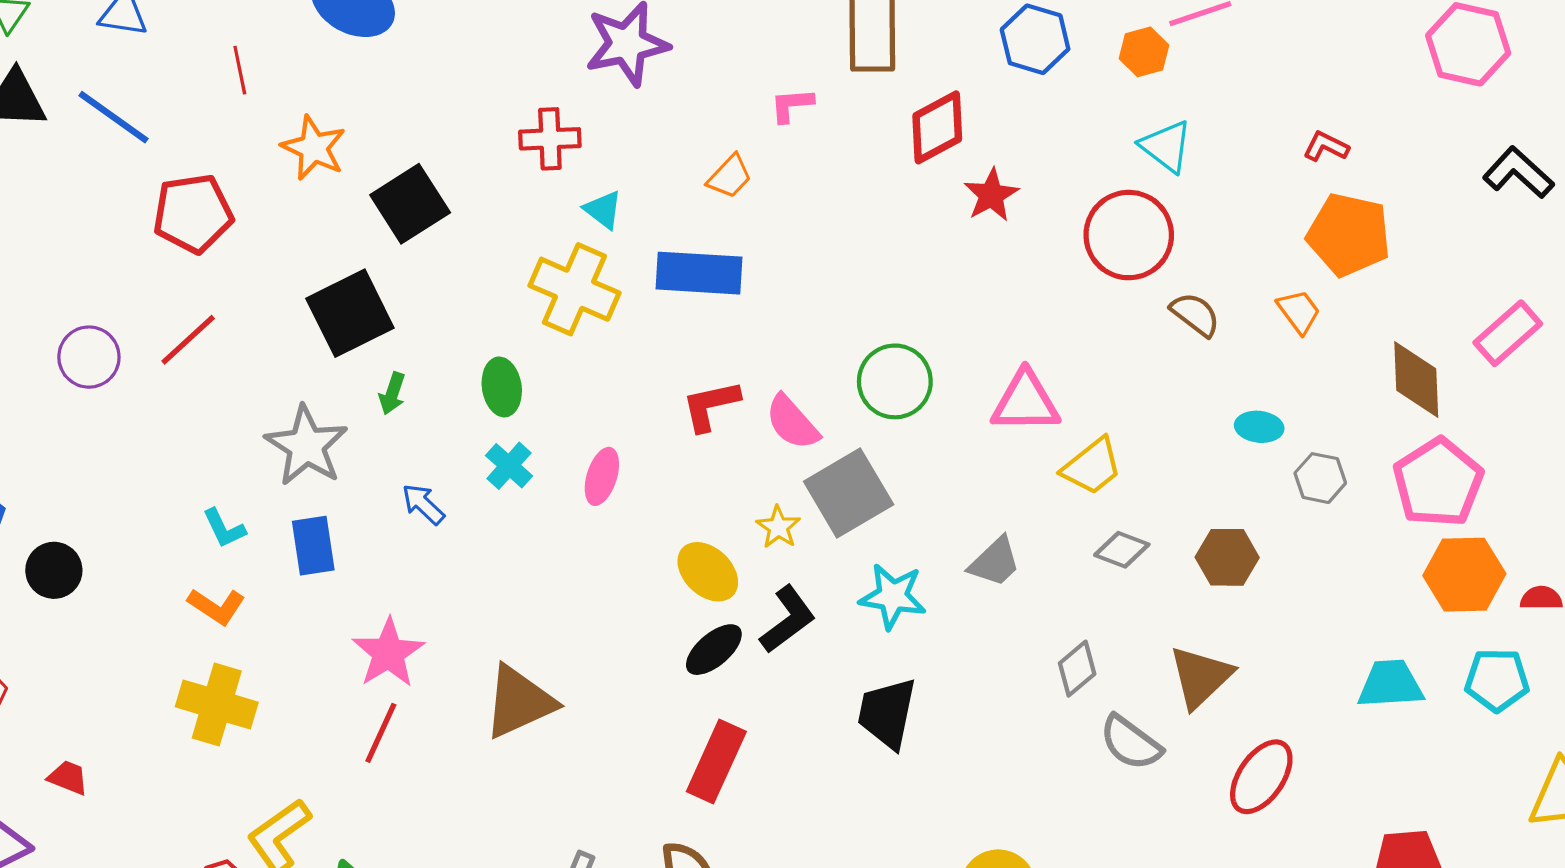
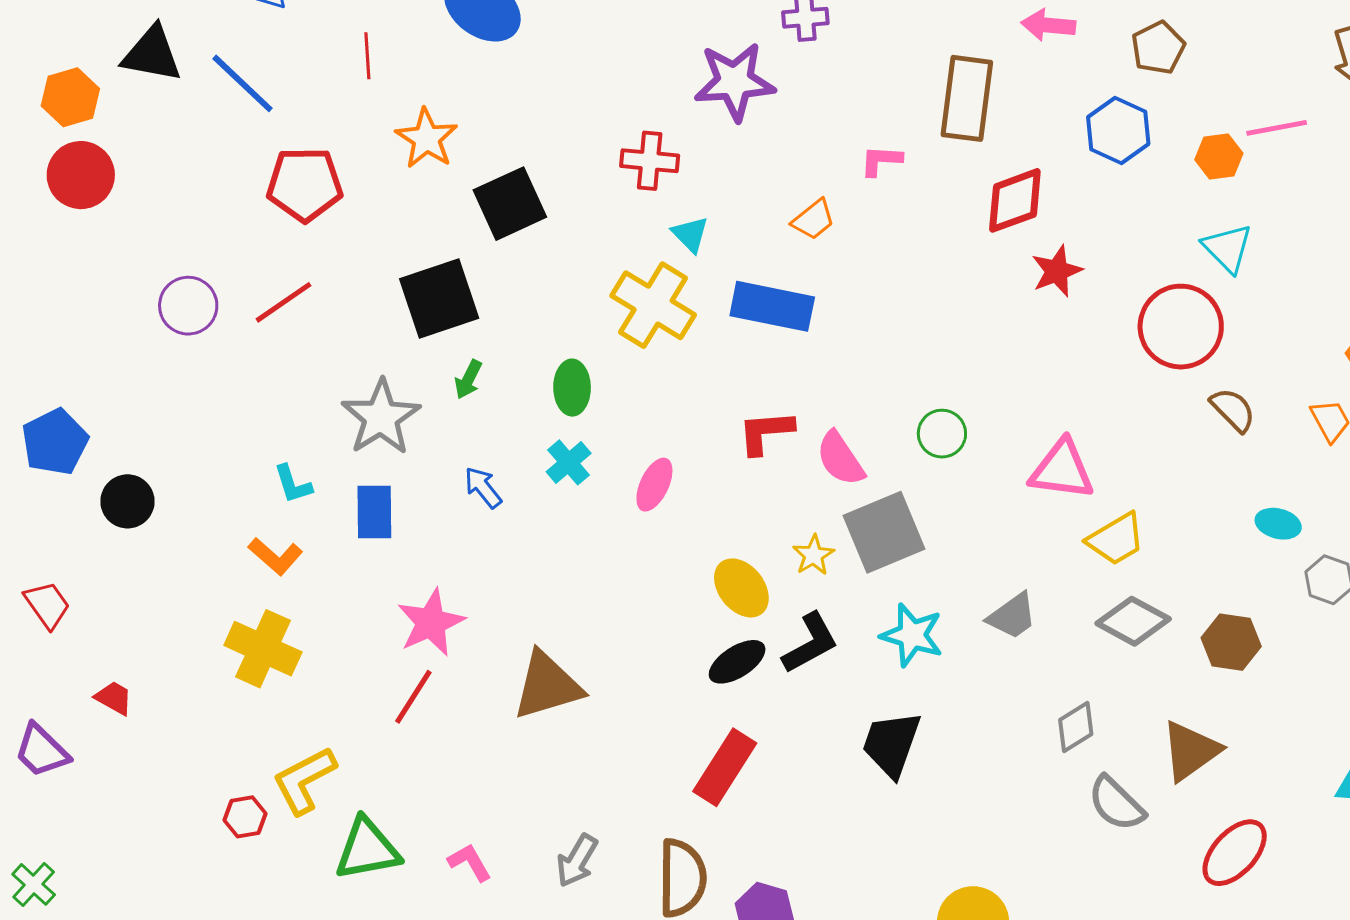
green circle: (895, 381) -> (942, 434), size x0.7
gray diamond: (1122, 550) -> (1133, 621), size x1.4

